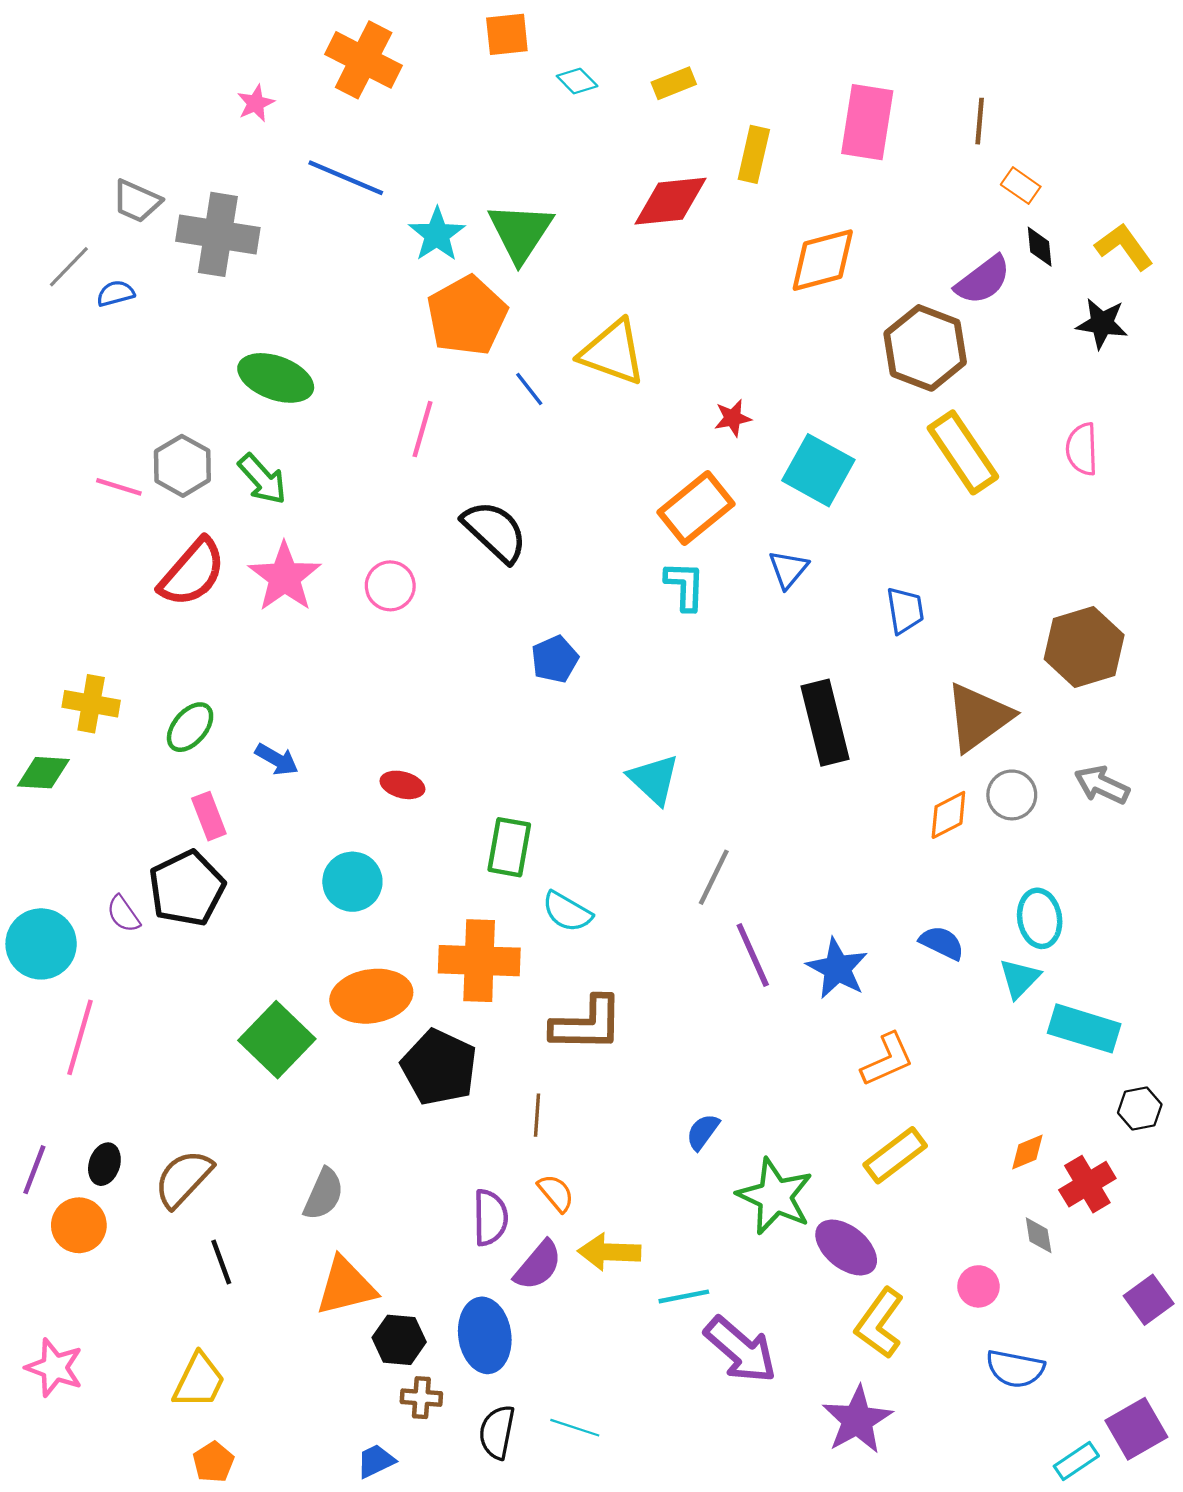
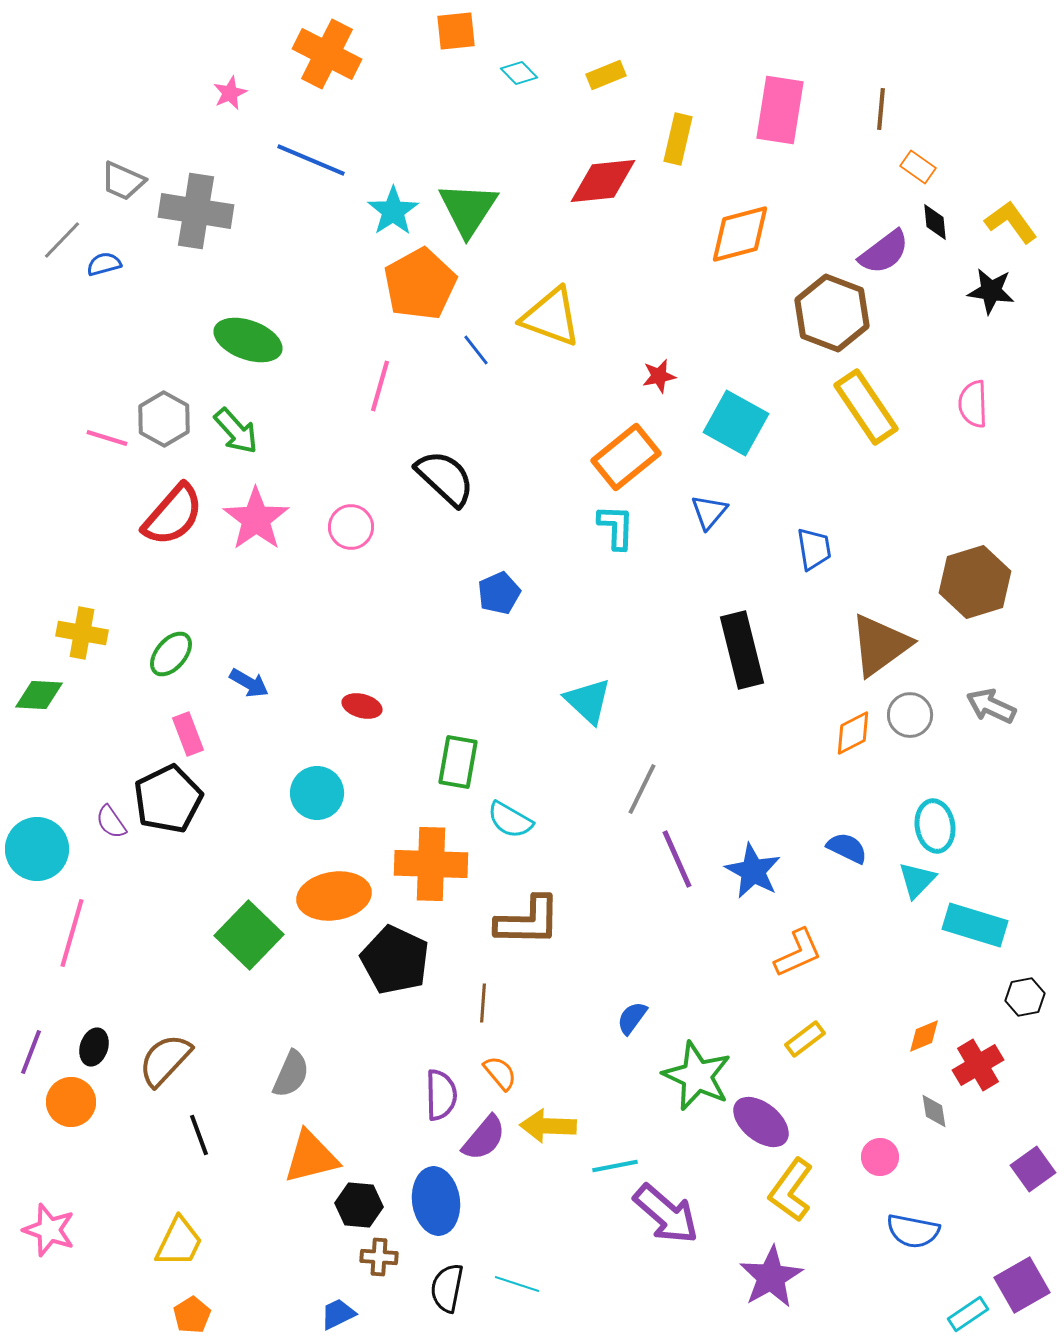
yellow rectangle: (895, 1155) -> (805, 1039), size x0.7

